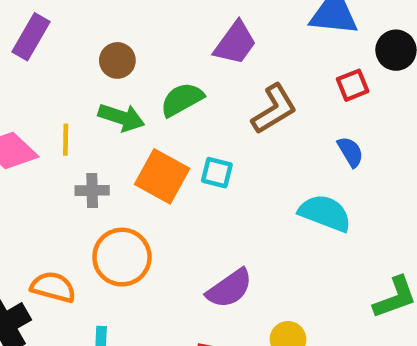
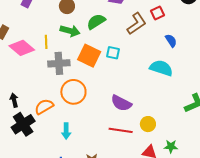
red square: (353, 85) -> (158, 13), moved
gray cross: (92, 190) -> (59, 63), size x1.5
orange semicircle: (53, 287) -> (44, 107), turned -42
purple semicircle: (229, 288) -> (121, 103), turned 65

